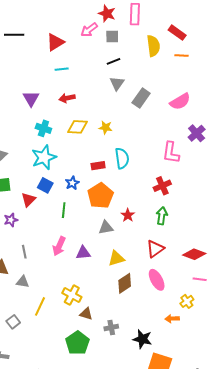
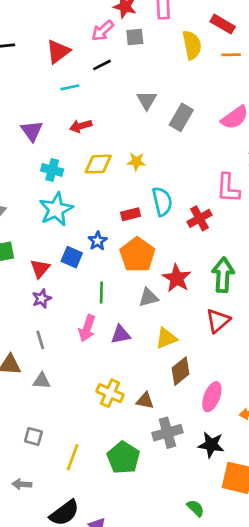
black line: (114, 61) -> (102, 65), moved
blue square: (45, 185) -> (72, 257), moved
red cross: (162, 186) -> (200, 218), moved
green line: (64, 210) -> (101, 293), moved
red star: (128, 215) -> (177, 278), size x1.5
green arrow: (162, 216) -> (223, 275), size x1.4
purple star: (11, 220) -> (42, 299), moved
pink ellipse: (157, 280) -> (212, 397), moved, turned 55
yellow line: (40, 306) -> (73, 457), moved
brown triangle: (86, 314) -> (145, 401), moved
gray square: (13, 322) -> (33, 436), turned -32
gray cross: (111, 327) -> (167, 433), size x1.5

